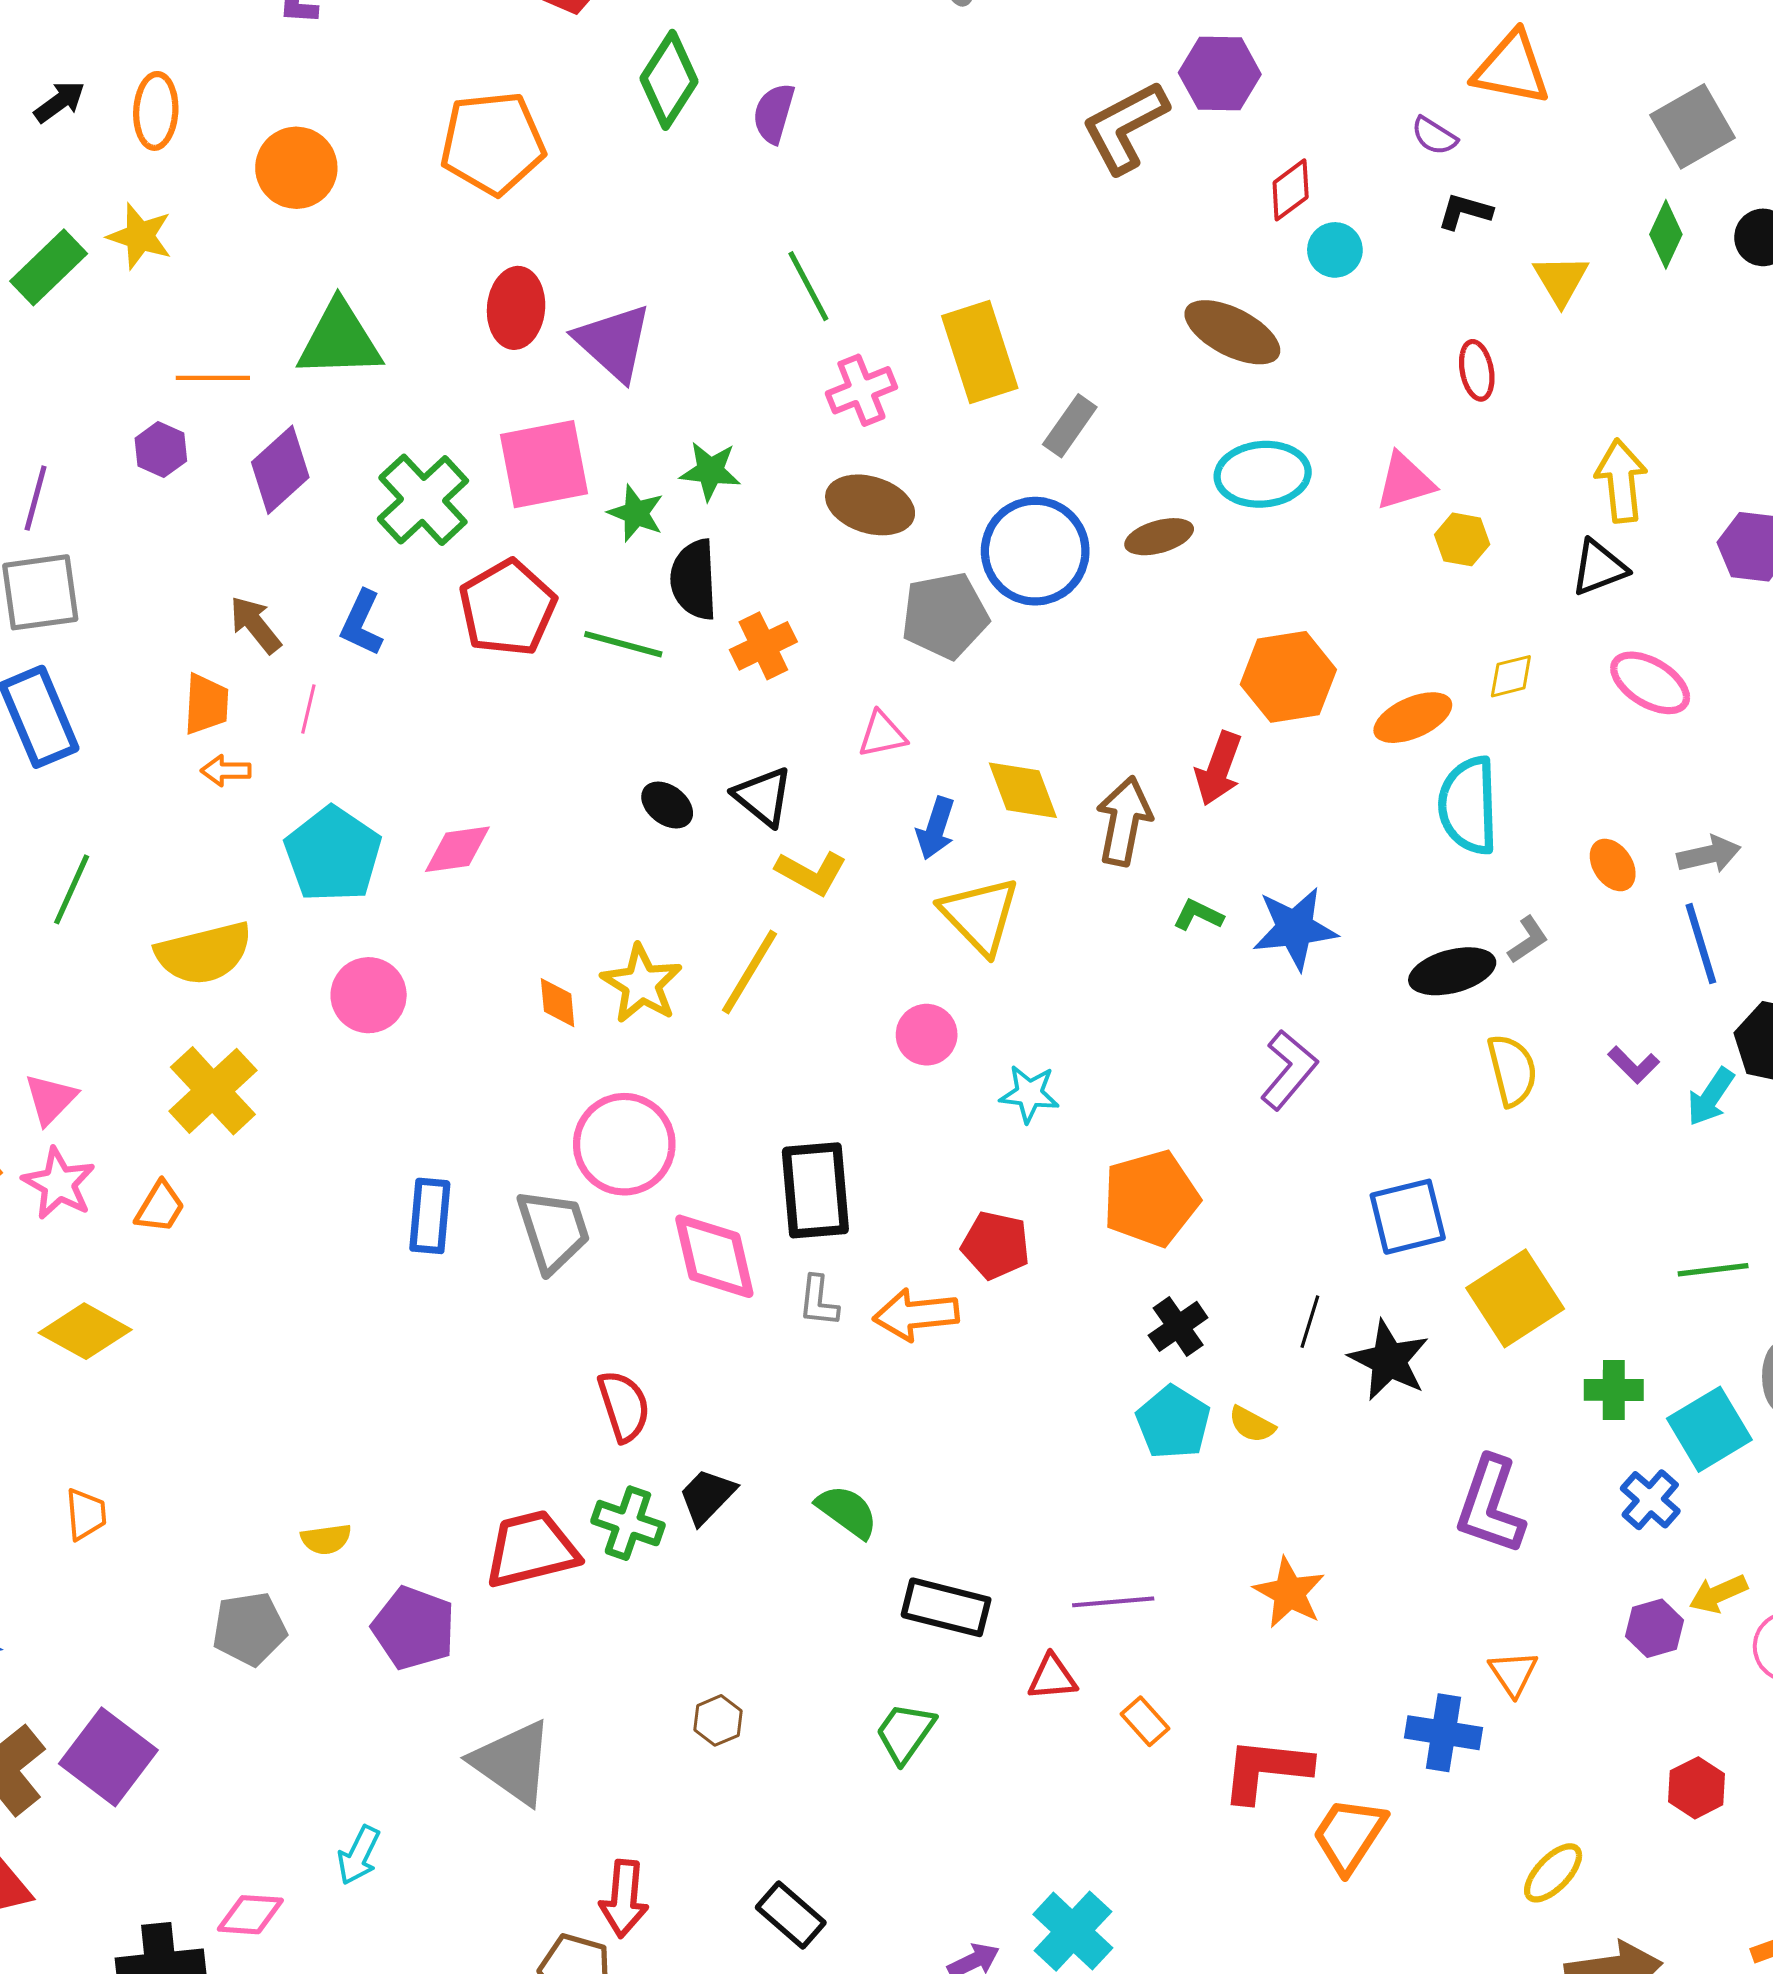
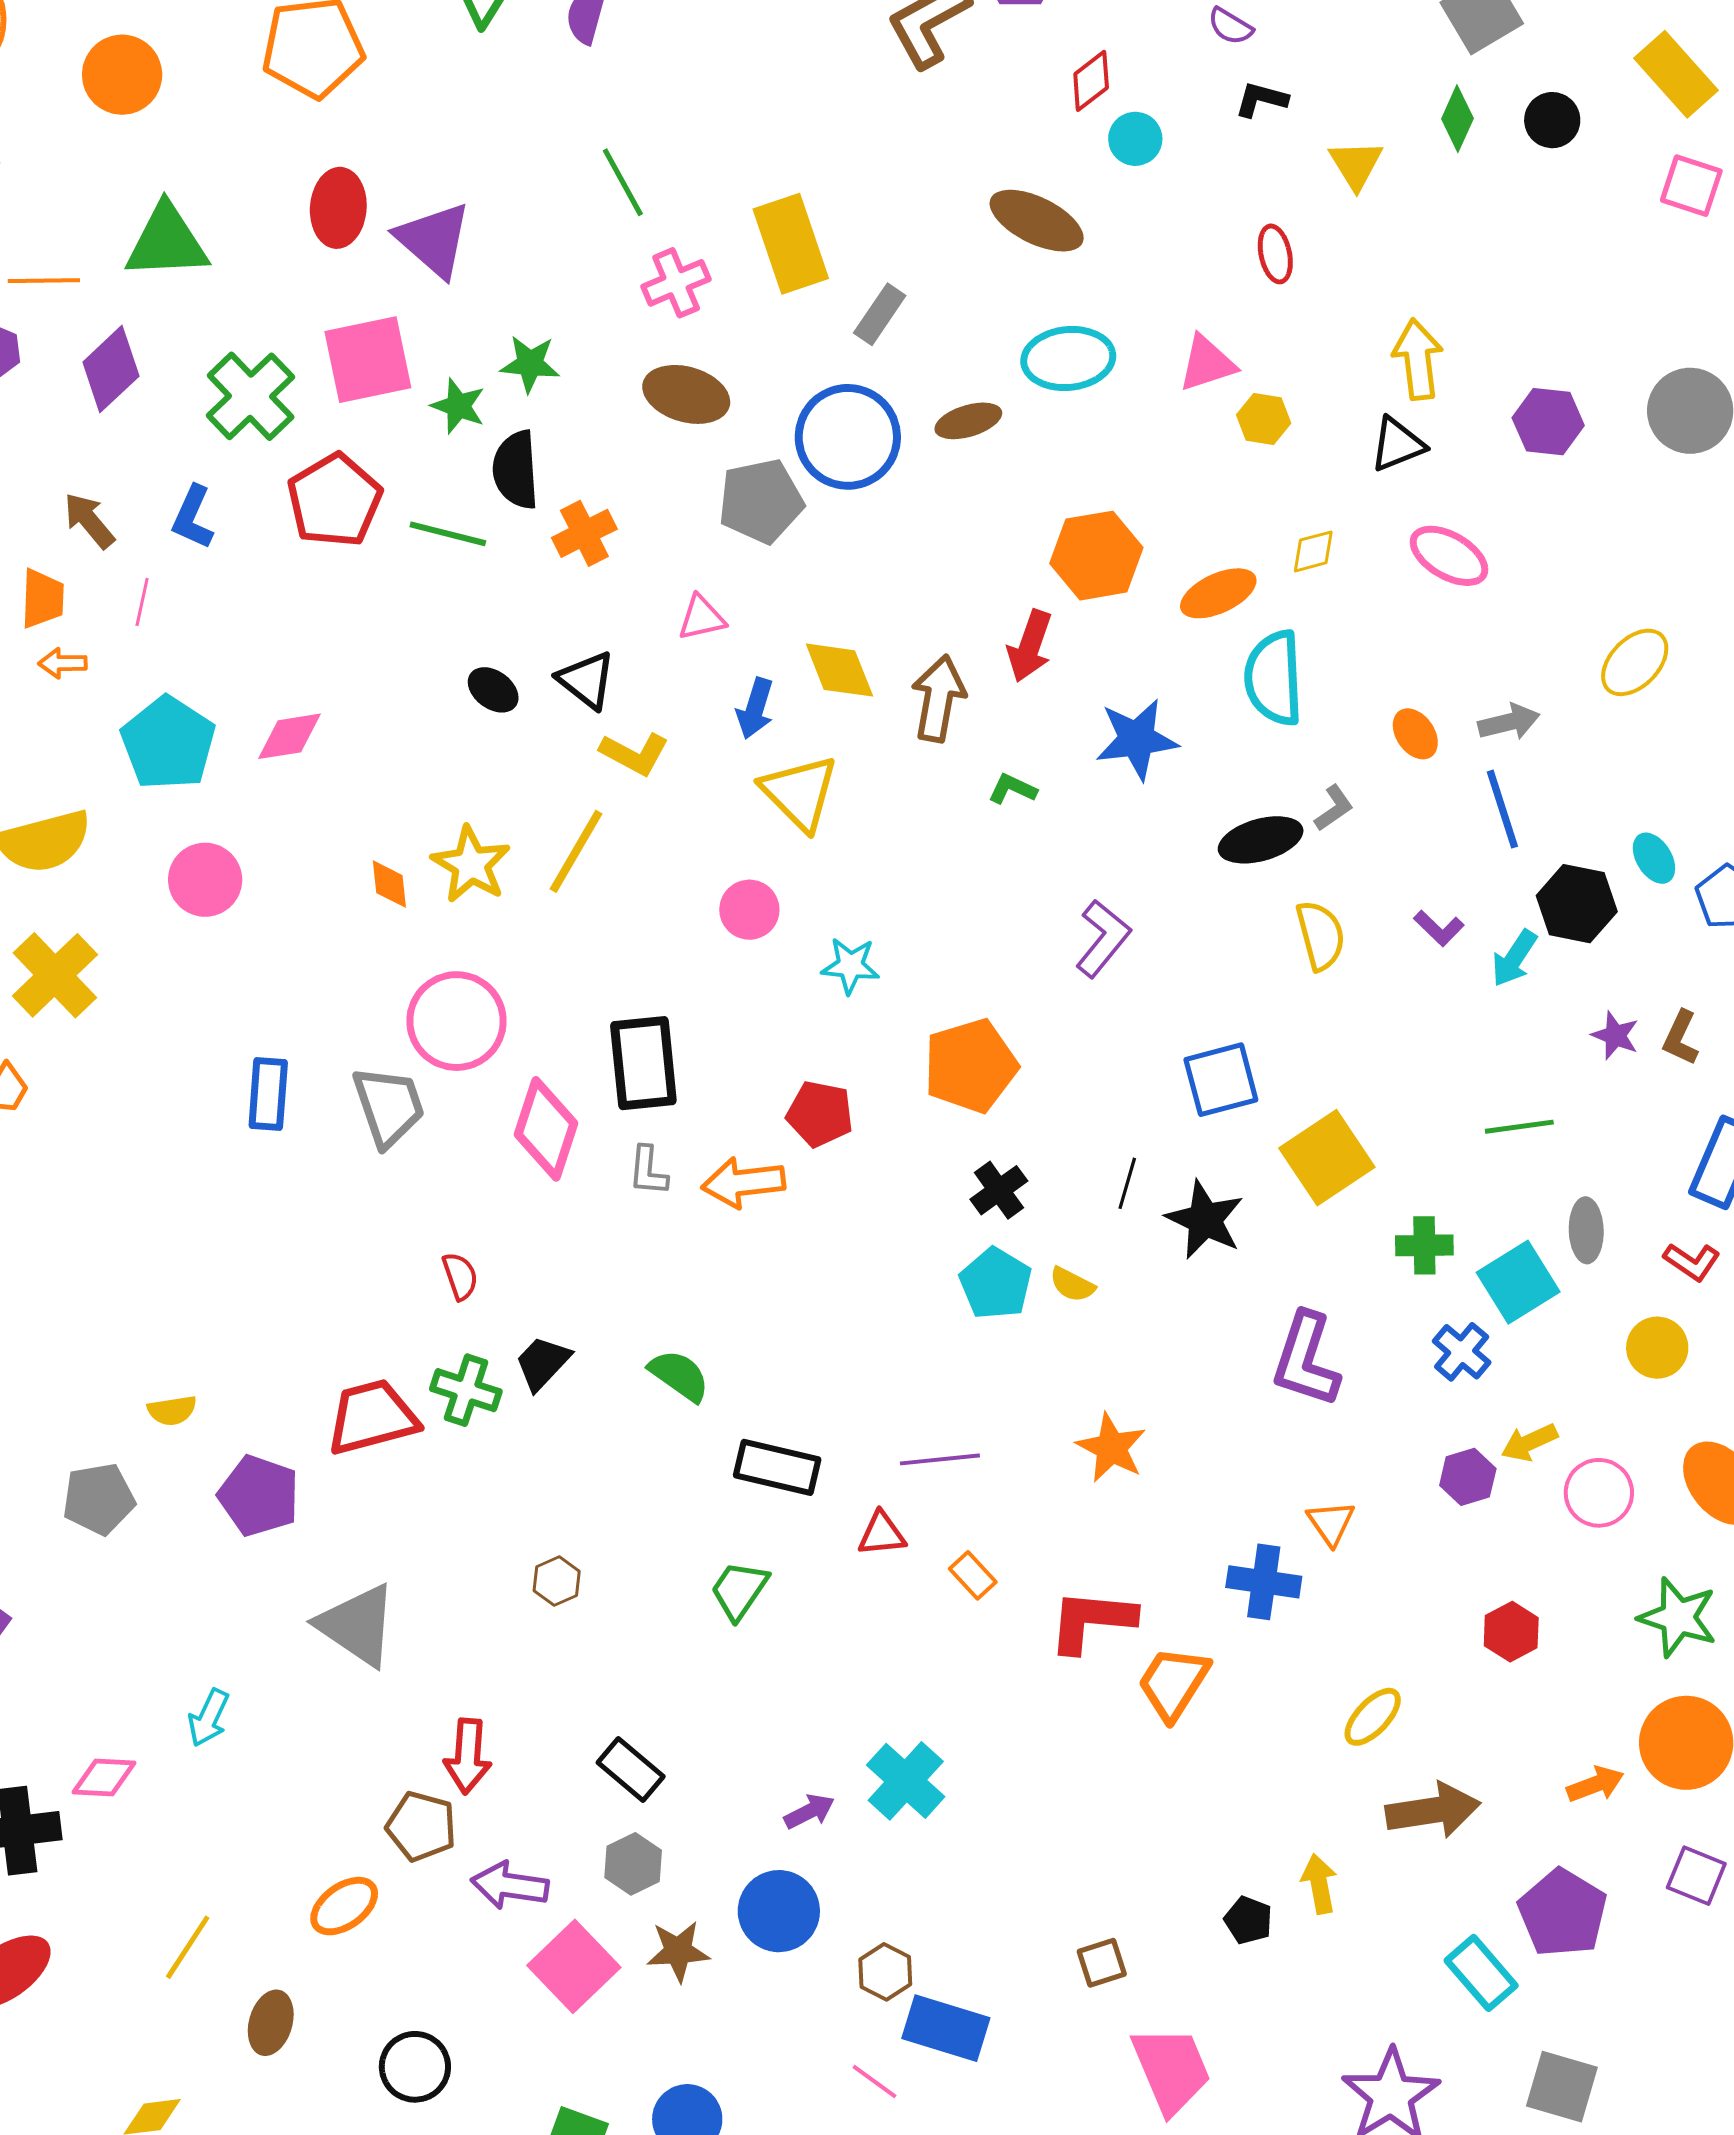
blue star: (1295, 928) -> (1137, 739), moved
pink diamond: (714, 1256) -> (546, 1129), turned 32
red semicircle: (624, 1406) -> (460, 1276), size x0.7

